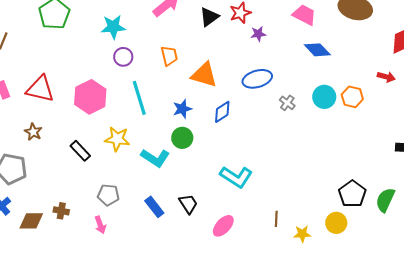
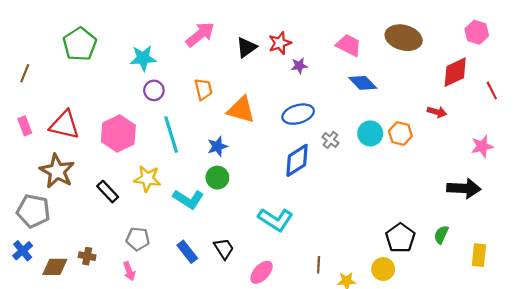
blue diamond: (222, 112) -> (297, 160), moved, size x1.4
brown star: (33, 132) -> (57, 171), size x1.8
green semicircle: (385, 200) -> (441, 235), moved, size x0.7

